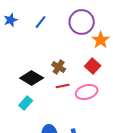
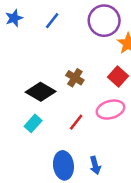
red line: (63, 86) -> (76, 122), moved, turned -40

